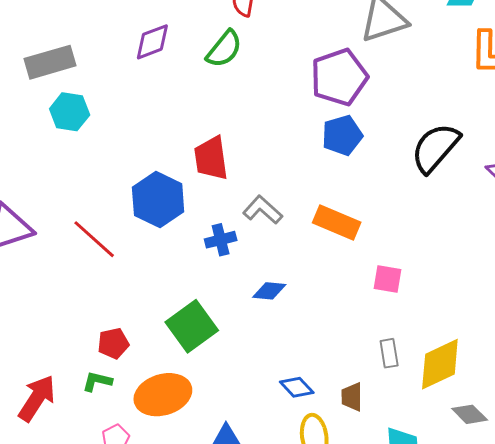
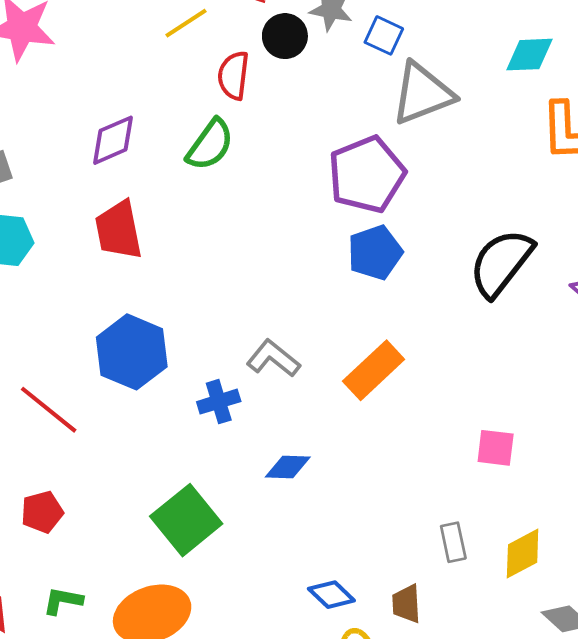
red trapezoid: (211, 158) -> (119, 230), moved
orange rectangle: (337, 222) -> (374, 370), turned -63
pink square: (387, 279) -> (496, 448), moved
red pentagon: (113, 343) -> (42, 512), moved
yellow diamond: (440, 364) -> (523, 554), size x0.7

